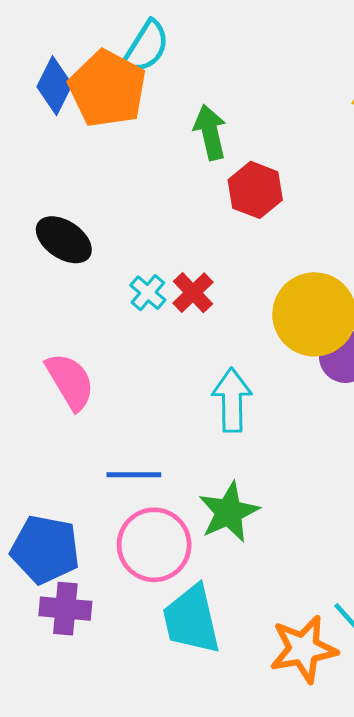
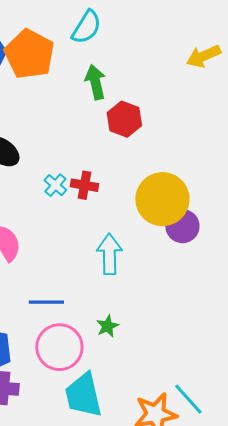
cyan semicircle: (146, 47) -> (86, 27), moved
red cross: (193, 293) -> (84, 185), turned -36
green star: (229, 512) -> (107, 326), size x0.6

